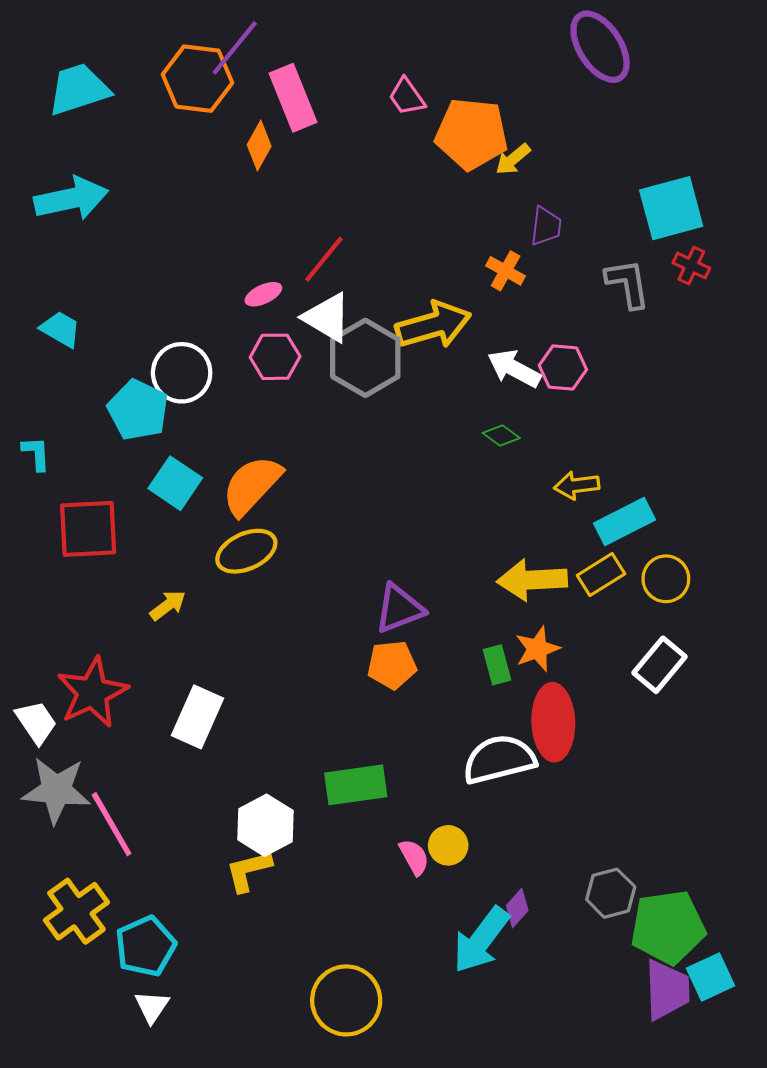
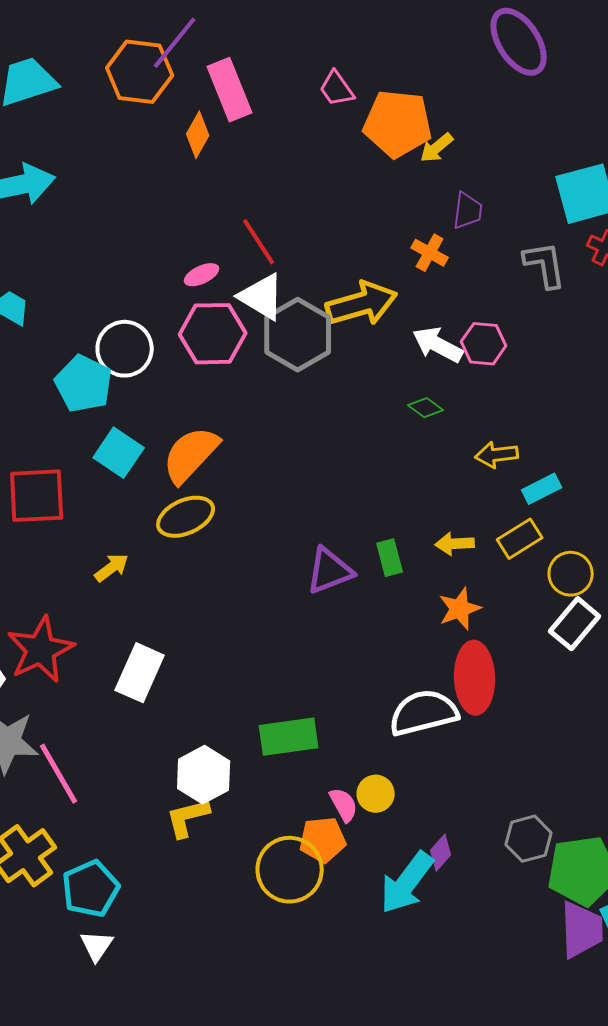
red line: (324, 259) -> (259, 242), turned -72
pink hexagon: (275, 357) -> (213, 334), size x1.4
cyan rectangle: (624, 521) -> (542, 489), size x0.7
yellow circle: (666, 579) -> (571, 574), moved
yellow arrow: (532, 580) -> (455, 544), size x0.6
orange pentagon: (392, 665) -> (323, 840), moved
green rectangle: (497, 665) -> (390, 558), moved
yellow circle: (346, 1000) -> (290, 870), moved

